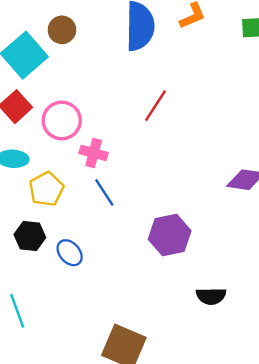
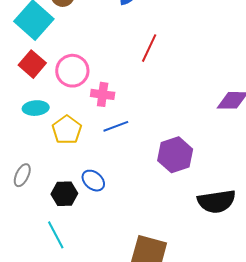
blue line: (104, 192) -> (116, 126), turned -70
black hexagon: (30, 236) -> (64, 194), moved
black semicircle: (211, 296) -> (216, 201), size x1.5

